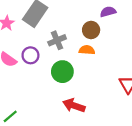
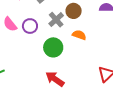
brown circle: (91, 30) -> (74, 11), moved
gray cross: (57, 40) -> (56, 20), turned -35

